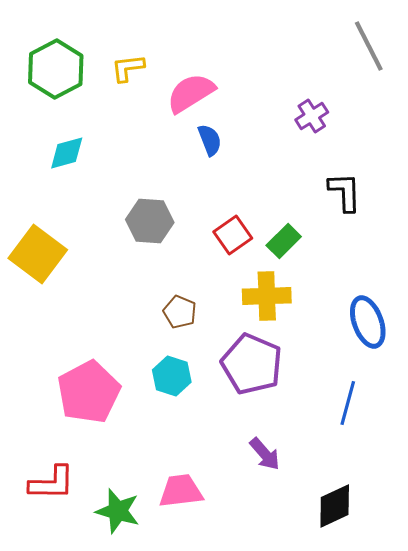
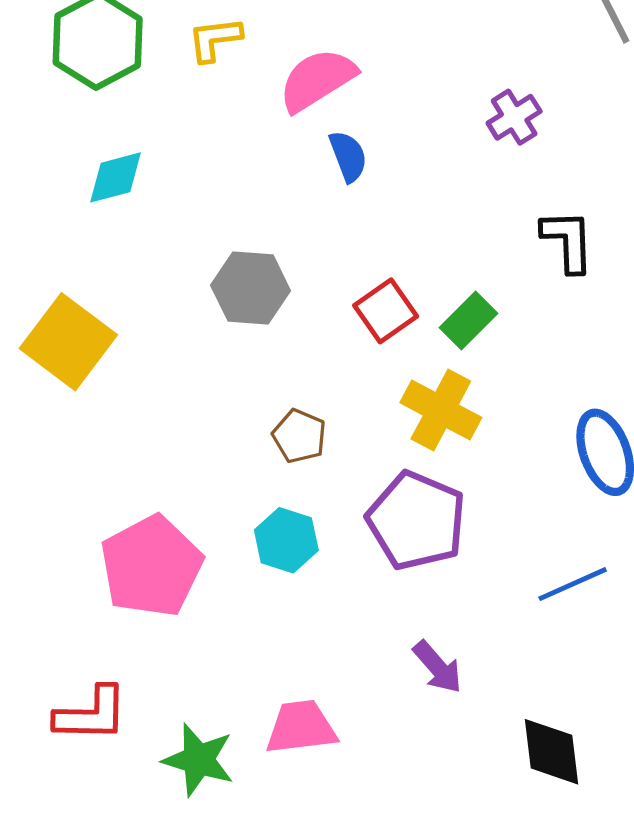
yellow cross: (267, 296) -> (441, 410), turned 30
blue line: (348, 403) -> (573, 584), turned 51
black diamond: (335, 506) -> (551, 752), turned -72

